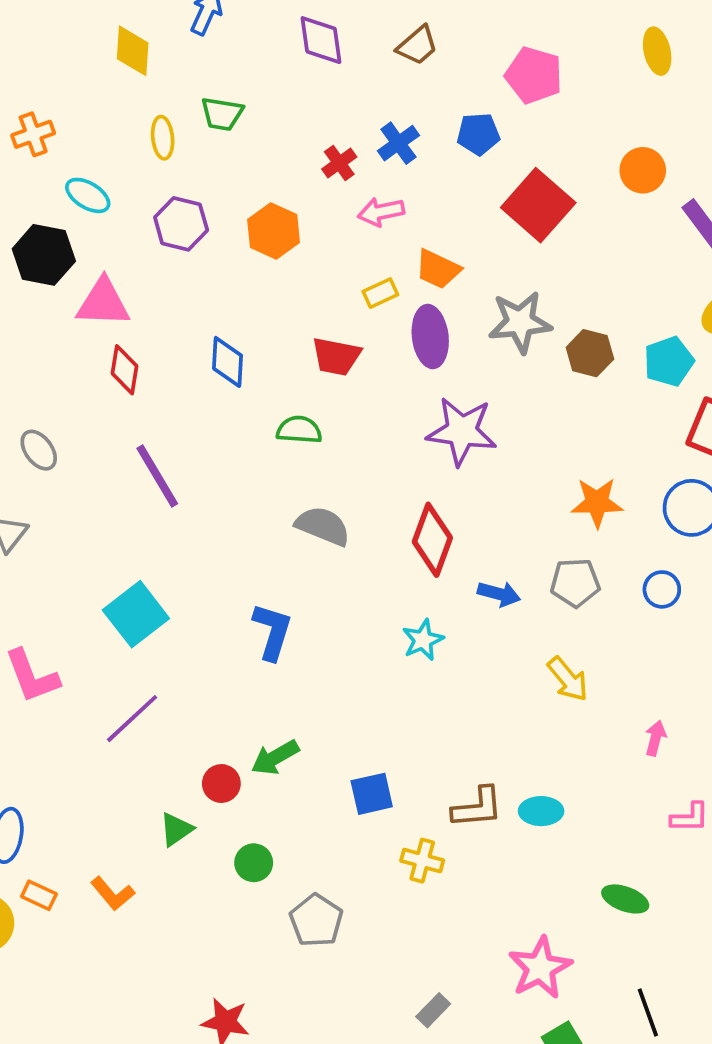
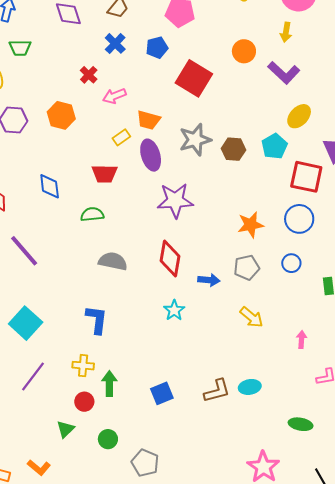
green trapezoid: (222, 114) -> (20, 48), moved
blue cross: (398, 143) -> (115, 43), moved
green arrow: (275, 757) -> (109, 384), turned 130
yellow cross: (422, 861) -> (83, 366), moved

